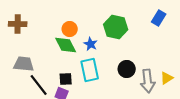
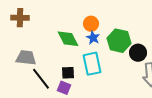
green hexagon: (116, 27) -> (119, 41), moved
orange circle: (70, 29) -> (91, 24), moved
black circle: (127, 69) -> (138, 53), moved

